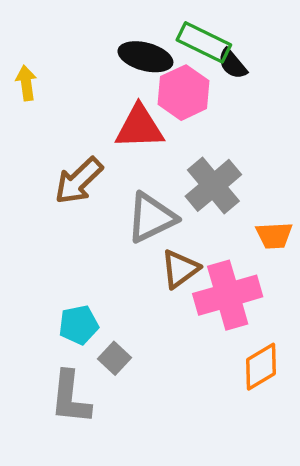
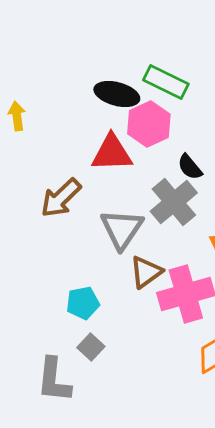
black semicircle: (232, 64) -> (190, 167), moved
gray triangle: (151, 218) -> (122, 229), turned -30
cyan pentagon: (79, 325) -> (83, 303), moved

